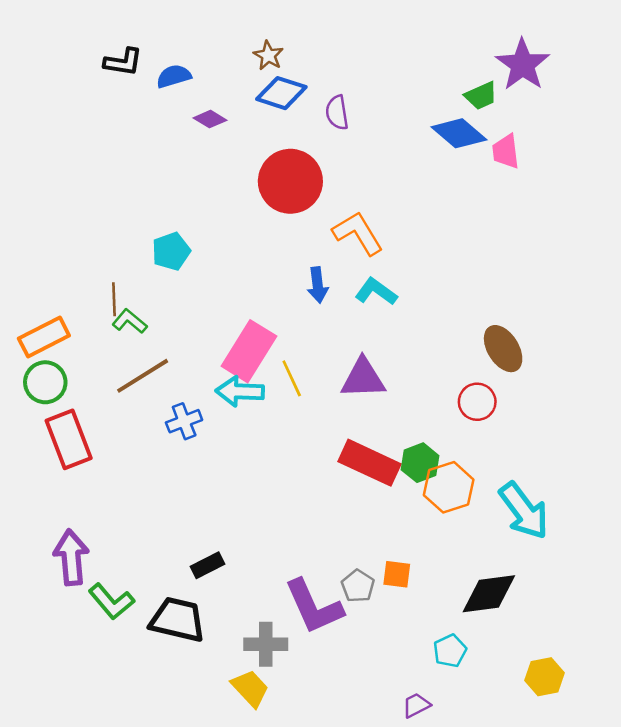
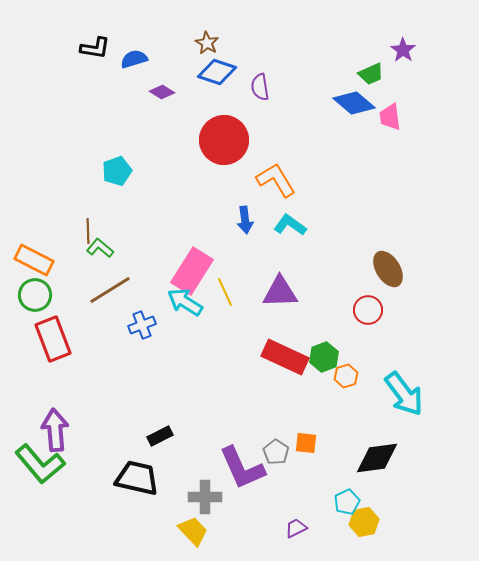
purple star: (523, 65) -> (403, 50), size x0.6
cyan pentagon: (171, 251) -> (117, 171), moved
orange rectangle: (44, 337) -> (34, 260), turned 54
cyan arrow: (240, 391) -> (185, 302), turned 30
orange hexagon: (449, 487) -> (346, 376), size x0.6
green L-shape: (111, 601) -> (40, 464), moved, size x1.4
yellow hexagon: (545, 677) -> (364, 522), moved
purple trapezoid: (416, 705) -> (296, 528), moved

